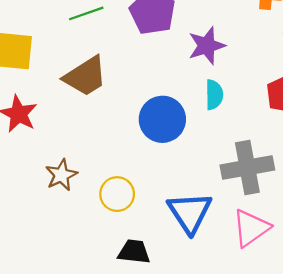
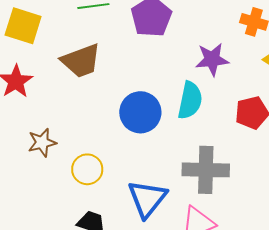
purple star: (207, 46) -> (212, 59), moved
cyan semicircle: (214, 95) -> (190, 100), size x1.4

